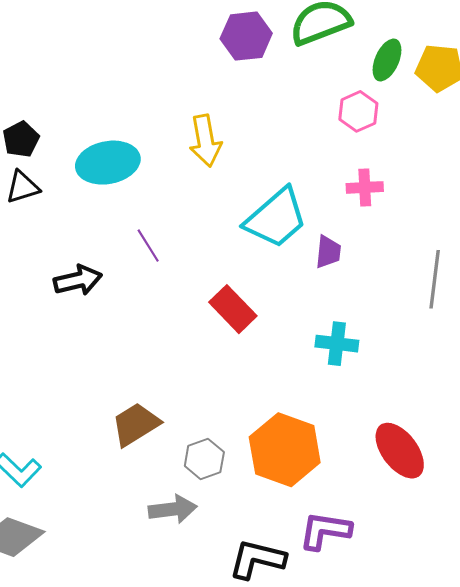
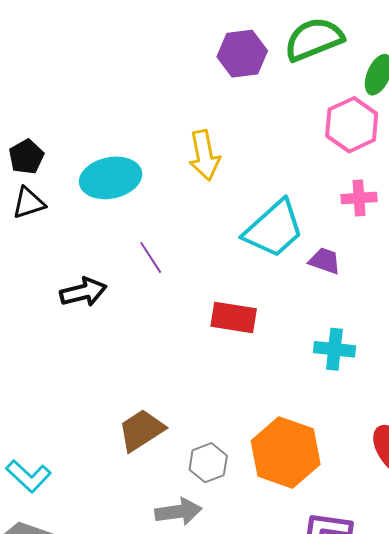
pink hexagon: (358, 111) -> (352, 125), size x1.4
purple trapezoid: (328, 252) -> (325, 261), turned -76
red rectangle: (233, 309) -> (234, 318), turned -36

